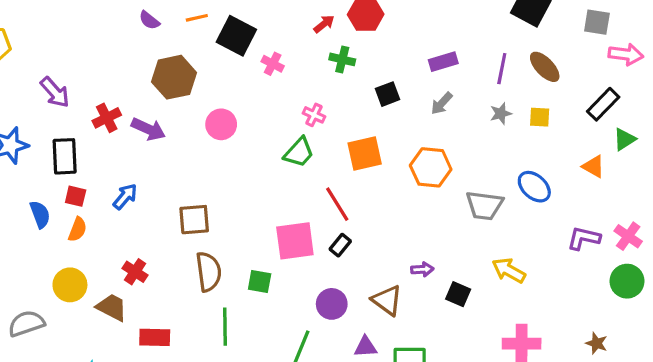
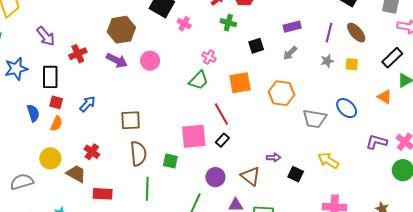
purple arrow: (148, 129) -> (117, 60), moved

